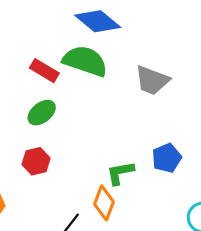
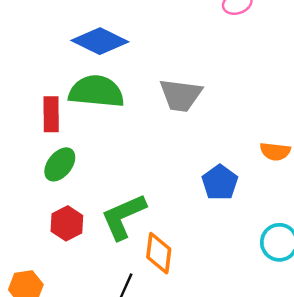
red rectangle: (44, 71) -> (51, 114), turned 72
green L-shape: (120, 173) -> (123, 217), moved, size x1.4

